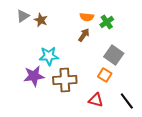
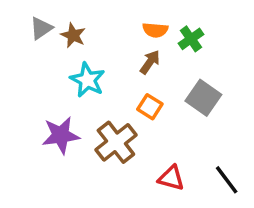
cyan star: (49, 56) -> (87, 80), moved, turned 30
orange square: (105, 75) -> (150, 107), moved
brown cross: (65, 80) -> (116, 142), turned -35

